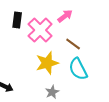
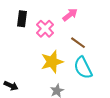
pink cross: (40, 30) -> (45, 29), size x0.7

